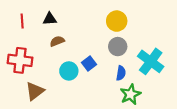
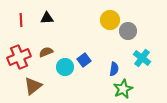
brown semicircle: (57, 41) -> (46, 52), moved
gray circle: (118, 47) -> (128, 31), moved
red cross: (20, 60) -> (19, 57), turned -30
cyan cross: (151, 61) -> (142, 58), size x0.7

